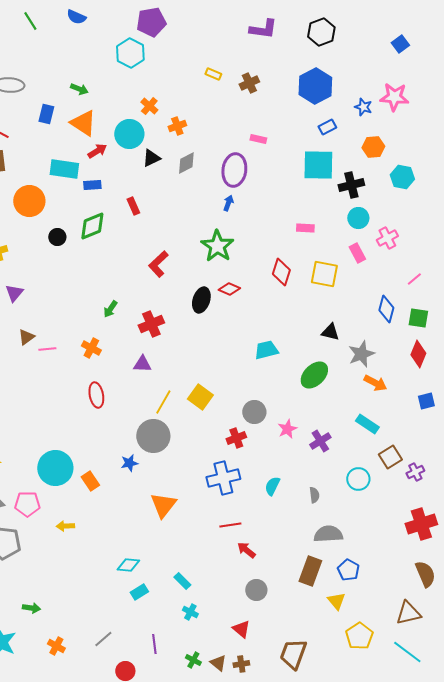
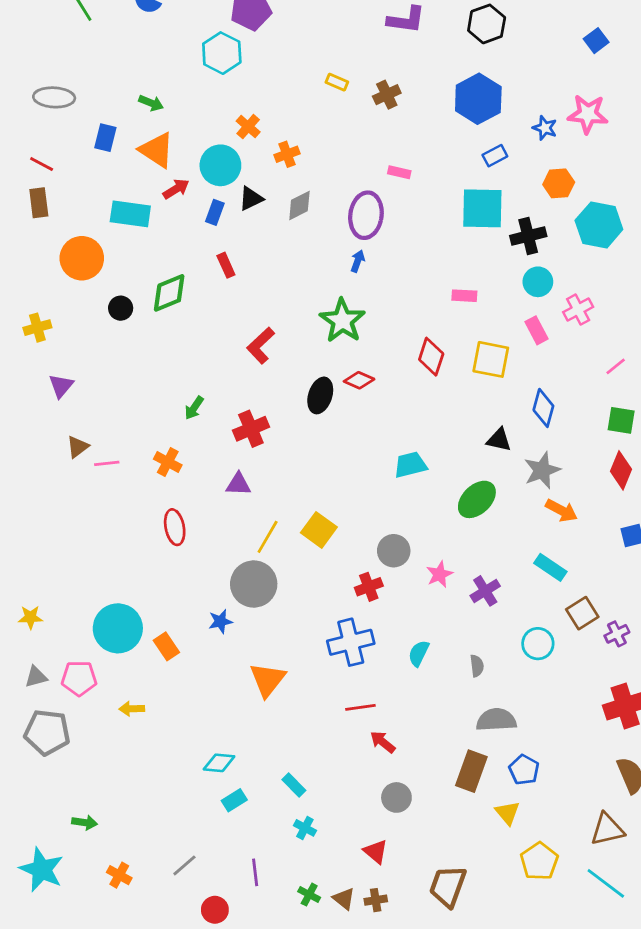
cyan hexagon: (402, 177) -> (599, 225), size x1.4
blue rectangle: (92, 185) -> (215, 212), moved, turned -66
blue diamond: (386, 309) -> (543, 408), moved

